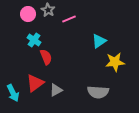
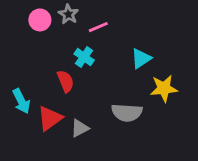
cyan cross: (34, 40) -> (84, 57), moved
gray semicircle: (98, 92) -> (127, 113), moved
cyan arrow: (13, 93) -> (21, 101), moved

